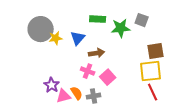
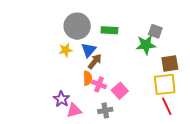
green star: (121, 28) -> (146, 45), moved
gray circle: (41, 29) -> (77, 26), moved
brown arrow: (97, 53) -> (95, 61), moved, turned -42
orange semicircle: (77, 93) -> (88, 78), moved, turned 32

